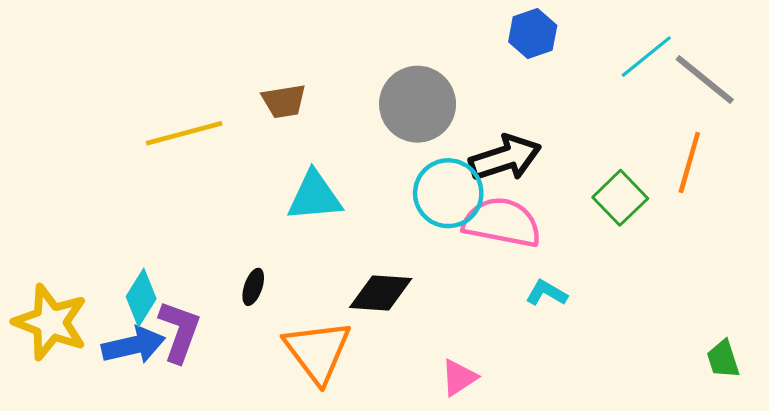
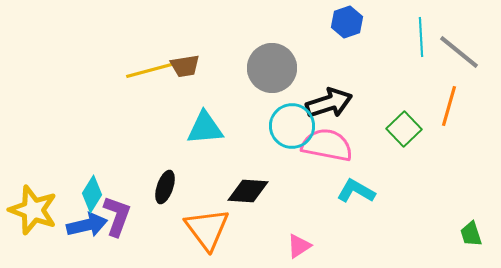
cyan line: (646, 57) -> (421, 37), turned -54
yellow line: (184, 133) -> (151, 70), moved
black ellipse: (253, 287) -> (165, 187), size x1.4
cyan L-shape: (547, 293) -> (356, 191), size x1.4

